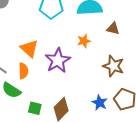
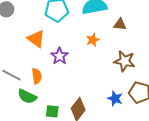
orange triangle: (29, 49) -> (36, 39), moved
purple star: (58, 60) -> (59, 56), moved, size x0.7

